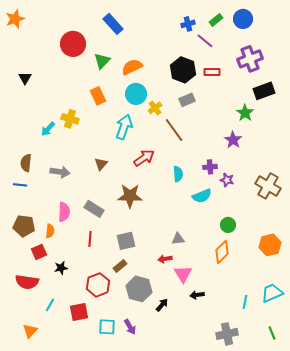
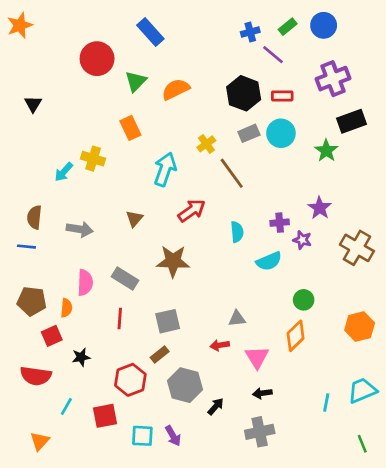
cyan circle: (136, 94) -> (281, 133), moved
purple star: (233, 140) -> (320, 208), moved
pink triangle: (183, 274) -> (257, 357), moved
gray cross: (227, 334) -> (260, 432), moved

